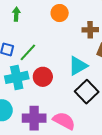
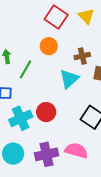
green line: (28, 52) -> (26, 69), moved
cyan triangle: (78, 66) -> (69, 79), moved

